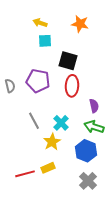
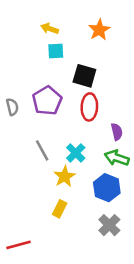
orange star: (80, 24) -> (99, 30), turned 30
purple pentagon: (38, 81) -> (47, 101), turned 30
yellow rectangle: (48, 168) -> (60, 209), turned -40
red line: (25, 174) -> (19, 245), moved

